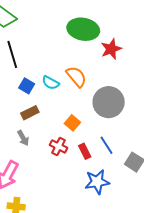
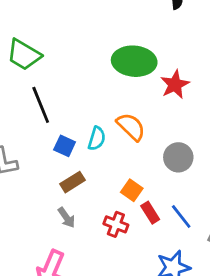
cyan semicircle: (51, 83) -> (97, 139), turned -96
gray circle: (109, 102) -> (178, 157), size x0.7
red rectangle: (85, 151) -> (150, 213), moved

